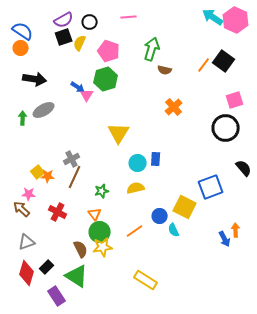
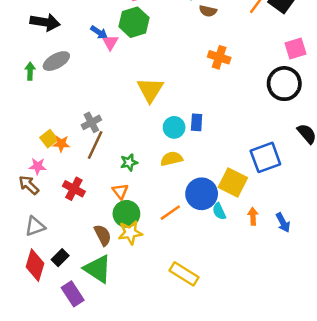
orange cross: (174, 107) -> (219, 57), turned -30
blue circle: (160, 216) -> (202, 194), size x1.6
orange arrow: (236, 230) -> (253, 216), moved

